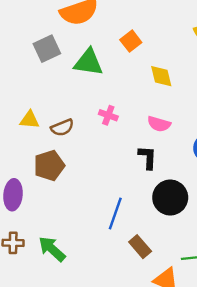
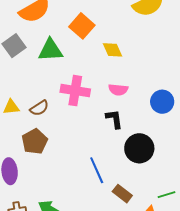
orange square: (131, 41) -> (82, 26), size x1.4
pink cross: (108, 115) -> (75, 91), size x1.8
blue line: (115, 214) -> (97, 170), turned -32

